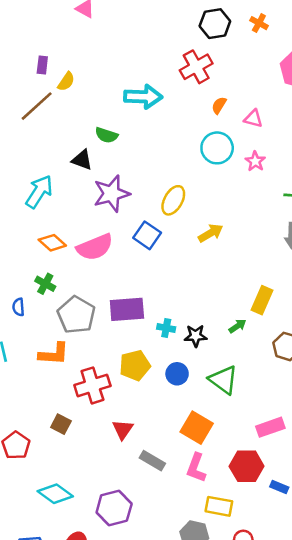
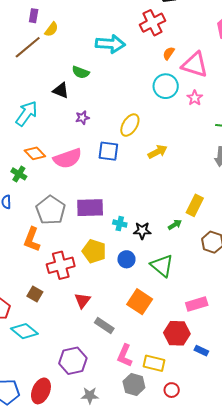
pink triangle: (253, 119) -> (195, 65), size x1.8
purple star: (112, 194) -> (82, 118), size x0.5
blue square: (147, 235) -> (108, 151), turned -30
green cross: (45, 284) -> (19, 174), moved
orange L-shape: (54, 354) -> (32, 239), turned 105
yellow pentagon: (135, 365) -> (94, 251), turned 30
pink L-shape: (196, 468) -> (125, 356), moved
cyan diamond: (55, 494) -> (24, 331), moved

